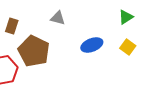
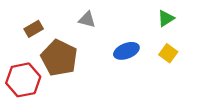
brown rectangle: (12, 26) -> (34, 29), turned 42

